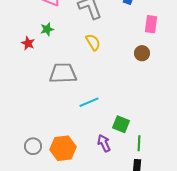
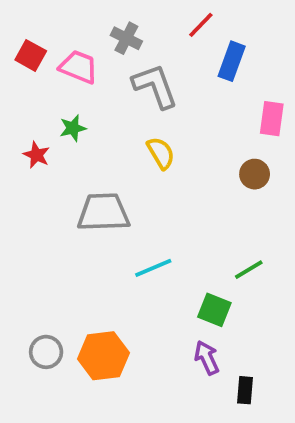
purple arrow: (104, 143) -> (207, 358), moved
green line: (139, 143) -> (249, 270), moved, turned 56

